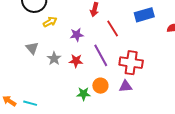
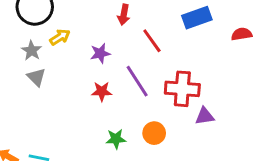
gray star: (54, 58) -> (32, 51), moved
orange circle: (100, 86) -> (154, 133), moved
purple triangle: (126, 86) -> (205, 116), moved

